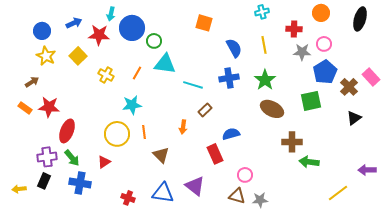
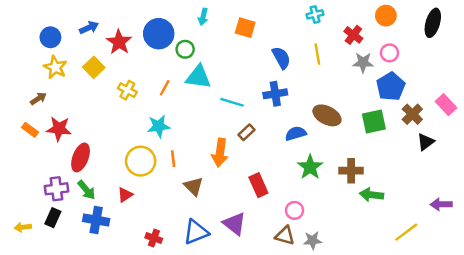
cyan arrow: (111, 14) -> (203, 17), moved
red cross: (294, 29) -> (353, 35), turned 35
red star: (99, 35) -> (119, 42), turned 30
pink rectangle: (371, 77) -> (446, 105), moved
green star: (265, 80) -> (310, 167), moved
brown cross: (349, 87) -> (412, 114), moved
brown ellipse: (272, 109) -> (327, 115), moved
orange arrow: (183, 127) -> (220, 153), size x1.6
blue semicircle: (231, 134) -> (296, 133), moved
blue triangle: (163, 193) -> (196, 232), turned -30

